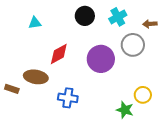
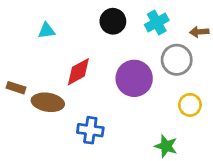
brown rectangle: (12, 89) -> (16, 88), moved
yellow circle: (143, 95) -> (190, 105), moved

